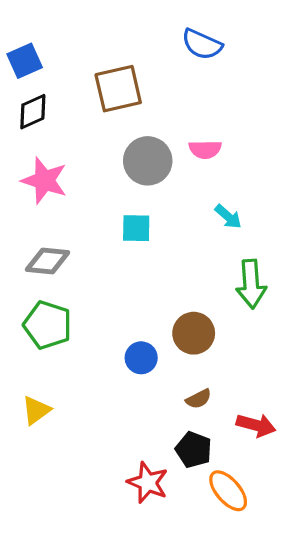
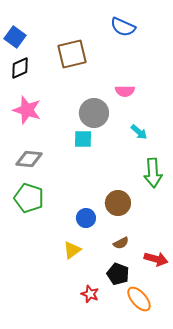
blue square: (25, 61) -> (15, 37), turned -30
gray circle: (148, 161) -> (94, 113), moved
yellow triangle: (36, 410) -> (72, 250), moved
red star: (148, 483) -> (90, 294), size x0.7

